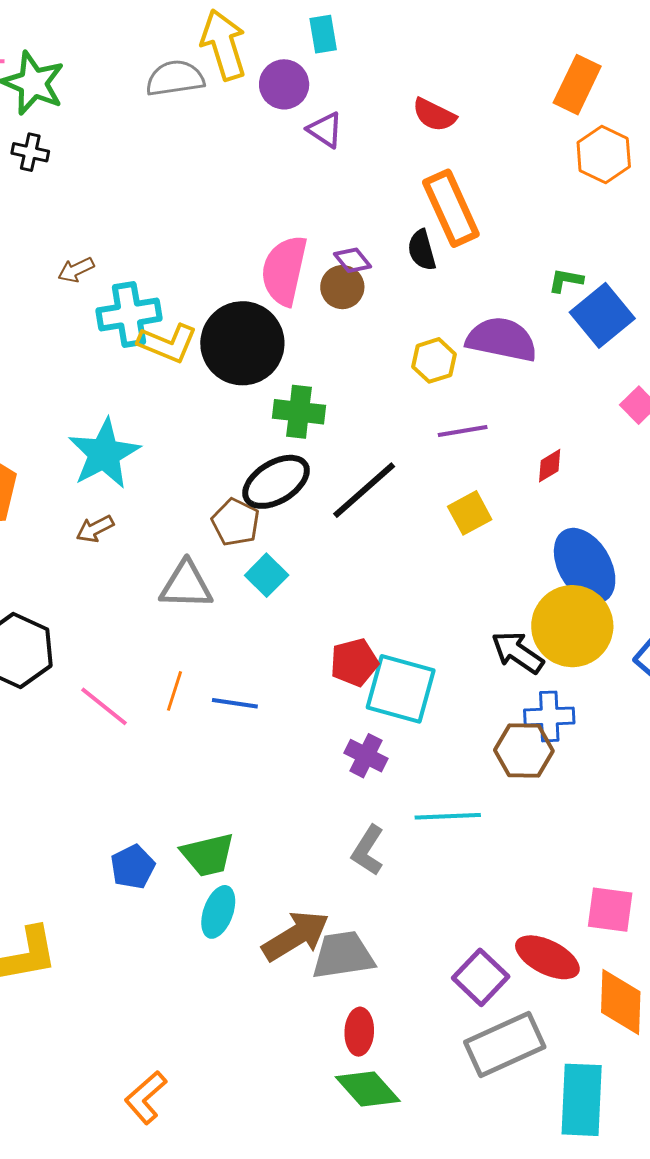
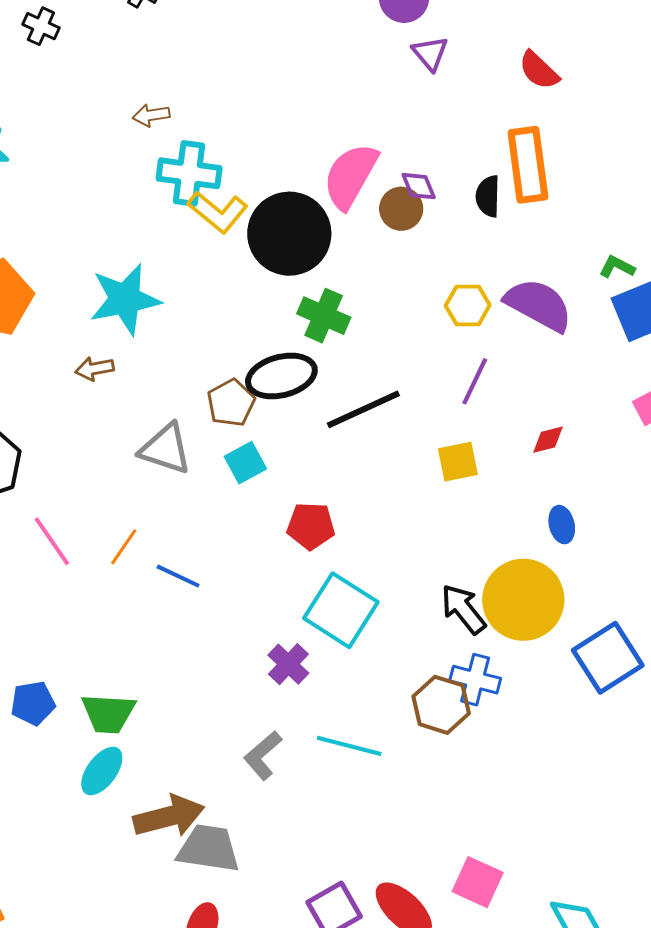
purple line: (463, 431) -> (475, 381), turned -72
blue ellipse: (585, 566) -> (562, 525), moved, size x0.5
red pentagon: (354, 662) -> (311, 526), moved

